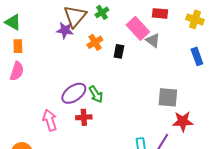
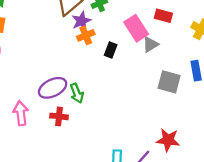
purple star: (65, 30) -> (81, 21), moved, turned 30
gray triangle: (153, 40) -> (150, 44), turned 42
gray square: (168, 97) -> (169, 82), moved

